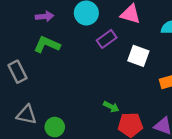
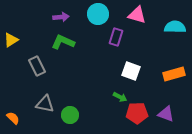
purple rectangle: (107, 39) -> (116, 37), turned -36
white square: (138, 56) -> (131, 71), moved

